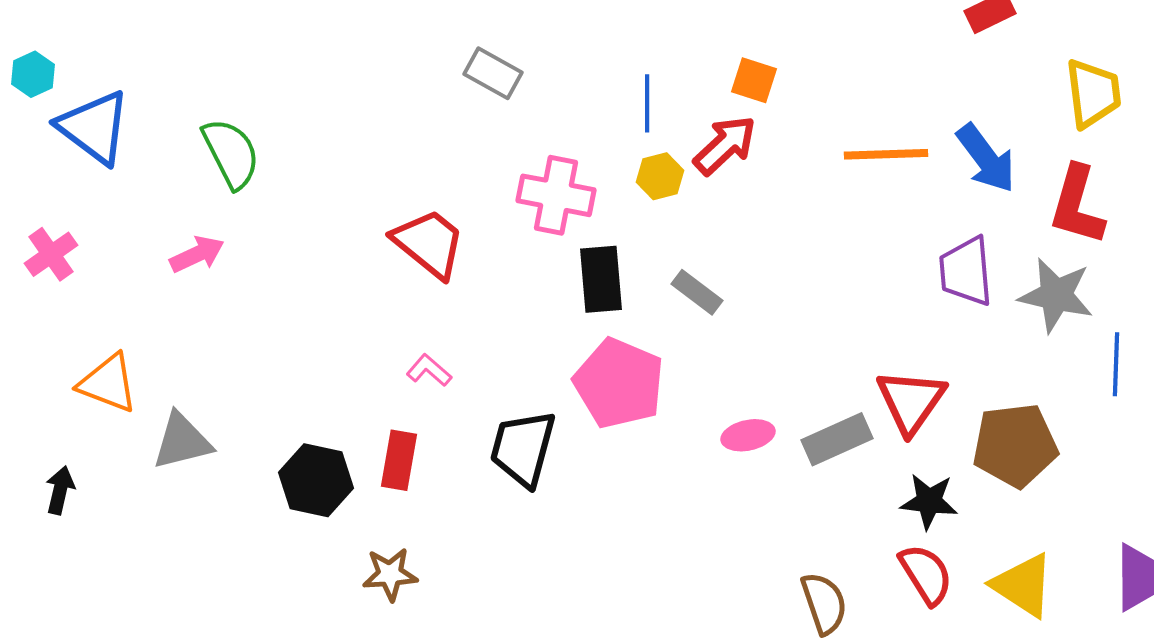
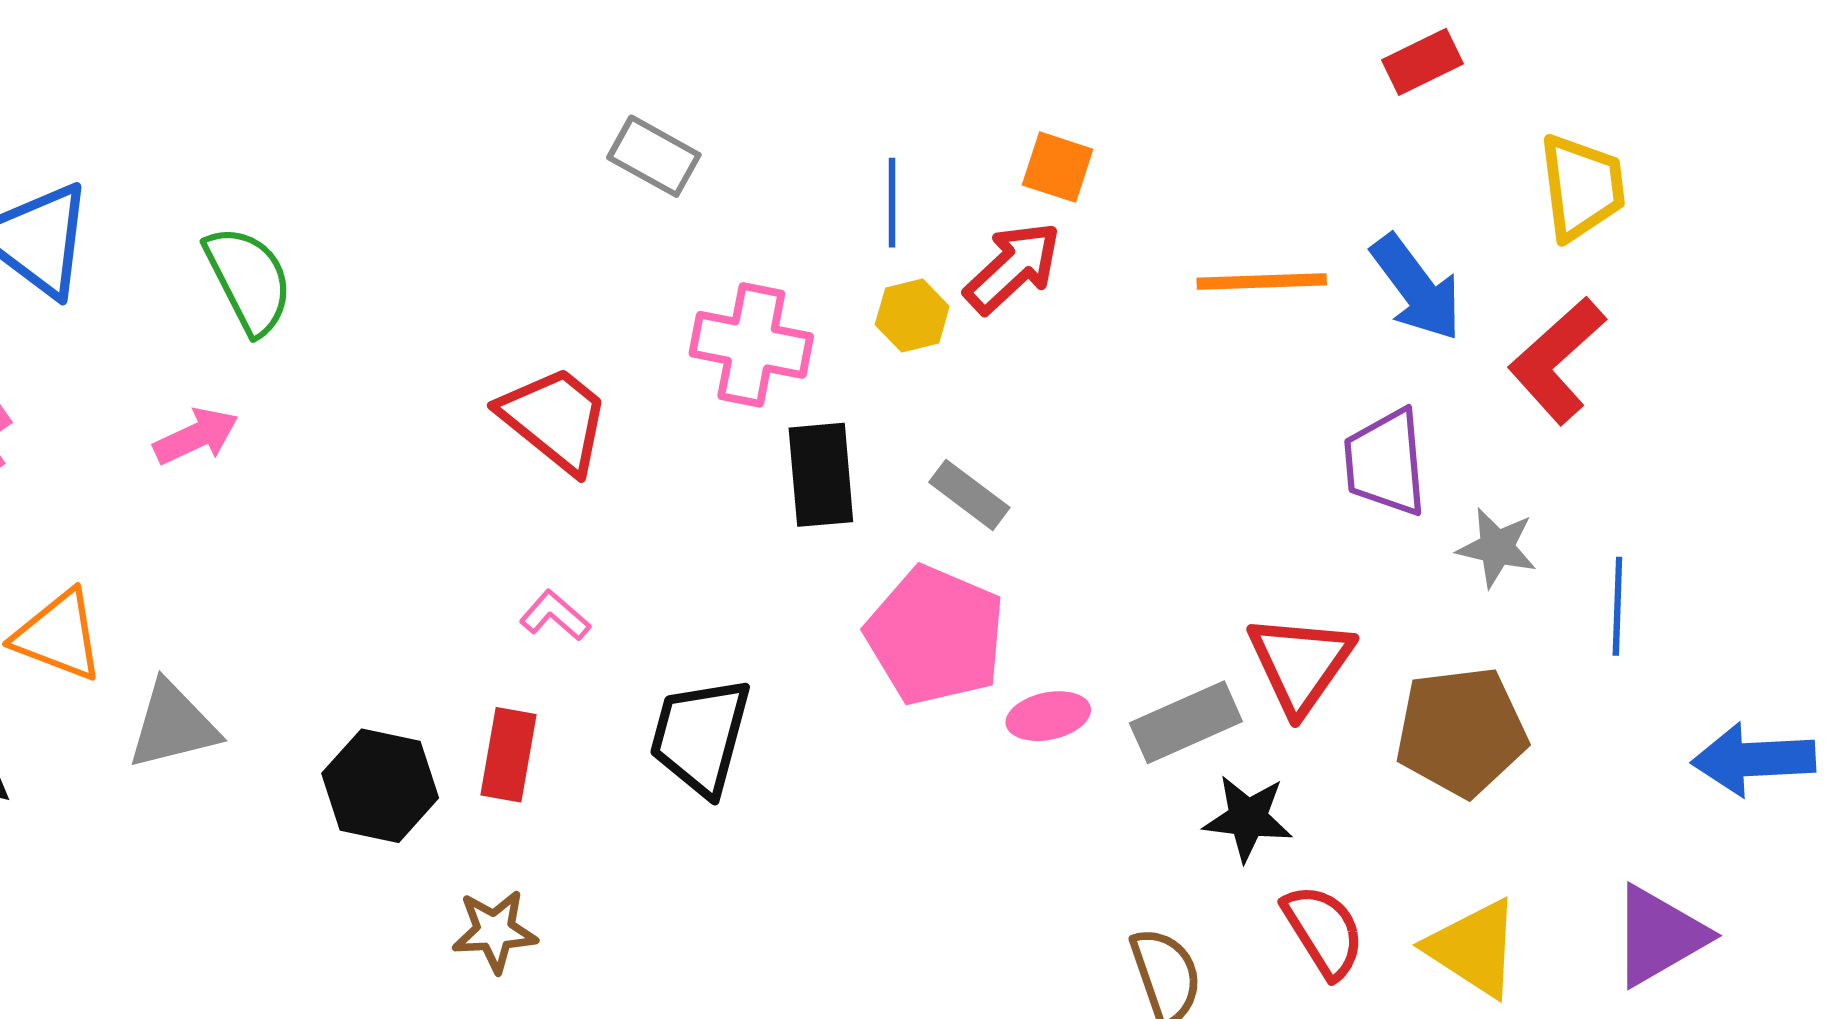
red L-shape: (1077, 205) -> (1557, 360), turned 32
gray star: (1056, 295) -> (1497, 547), moved, size x0.7
pink pentagon: (619, 383) -> (935, 636), moved
black star: (929, 501) -> (1248, 818), moved

